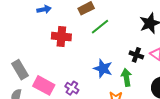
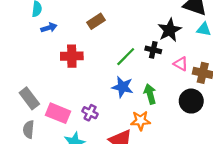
green line: (100, 27) -> (126, 57), moved
black cross: (136, 55) -> (153, 50), moved

